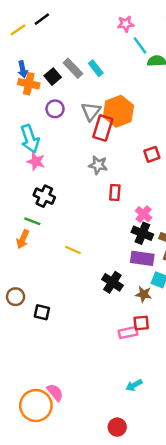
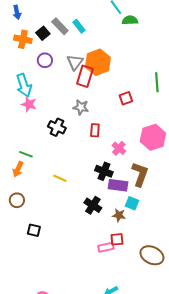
blue arrow: (23, 69) -> (17, 12), moved
black cross: (44, 196) -> (57, 127), moved
black cross: (142, 233) -> (104, 171), moved
brown circle: (16, 297) -> (17, 200), moved

